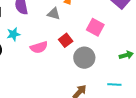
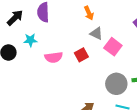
gray triangle: (54, 14) -> (96, 33), moved
gray circle: (84, 58) -> (116, 84), moved

